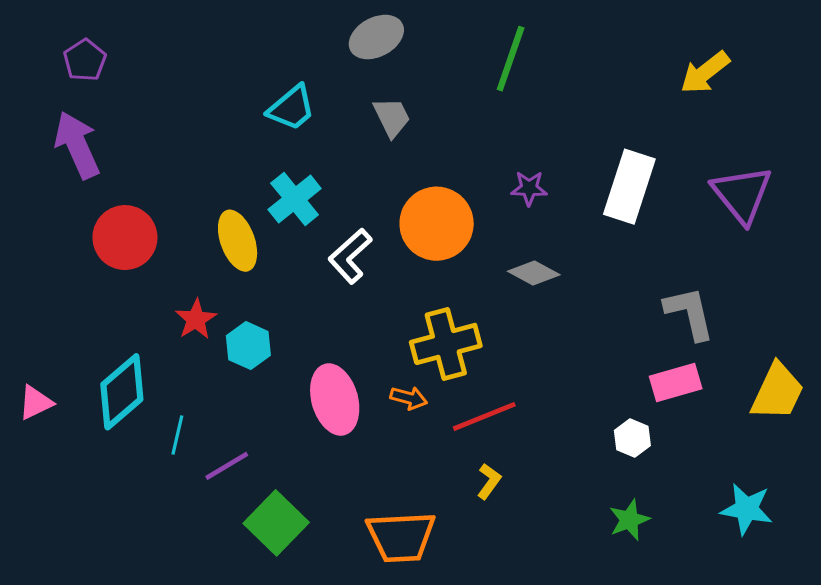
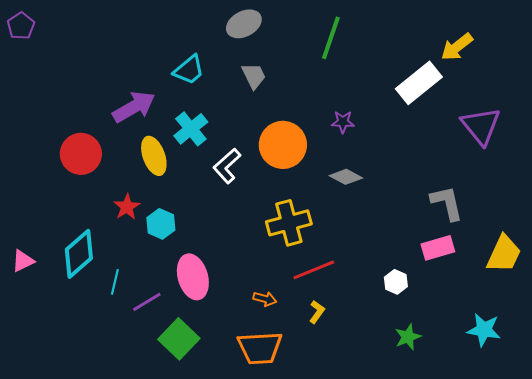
purple pentagon: (85, 60) -> (21, 26), moved
purple arrow: (77, 145) -> (134, 107), moved, turned 84
white rectangle: (629, 187) -> (419, 83), moved, turned 33
orange arrow: (409, 398) -> (265, 299), moved
pink ellipse: (335, 400) -> (193, 277), moved
white hexagon: (632, 438) -> (396, 282), moved

